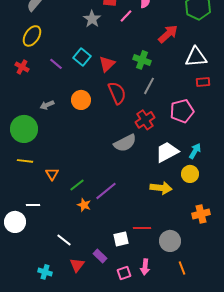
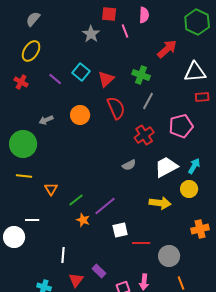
pink line: (126, 16) -> (125, 31), turned -64
gray semicircle: (125, 143) -> (129, 165), moved, size x0.6
white square: (121, 239) -> (120, 230), moved
white line: (64, 240) -> (63, 255), turned 56

